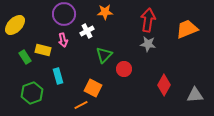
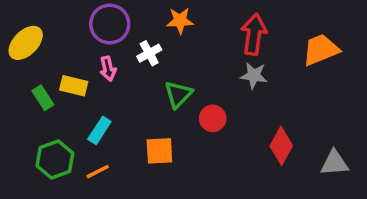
cyan rectangle: (58, 76) -> (99, 130), turned 49
orange square: (93, 88) -> (159, 151), turned -30
orange line: (81, 105) -> (98, 172), moved

